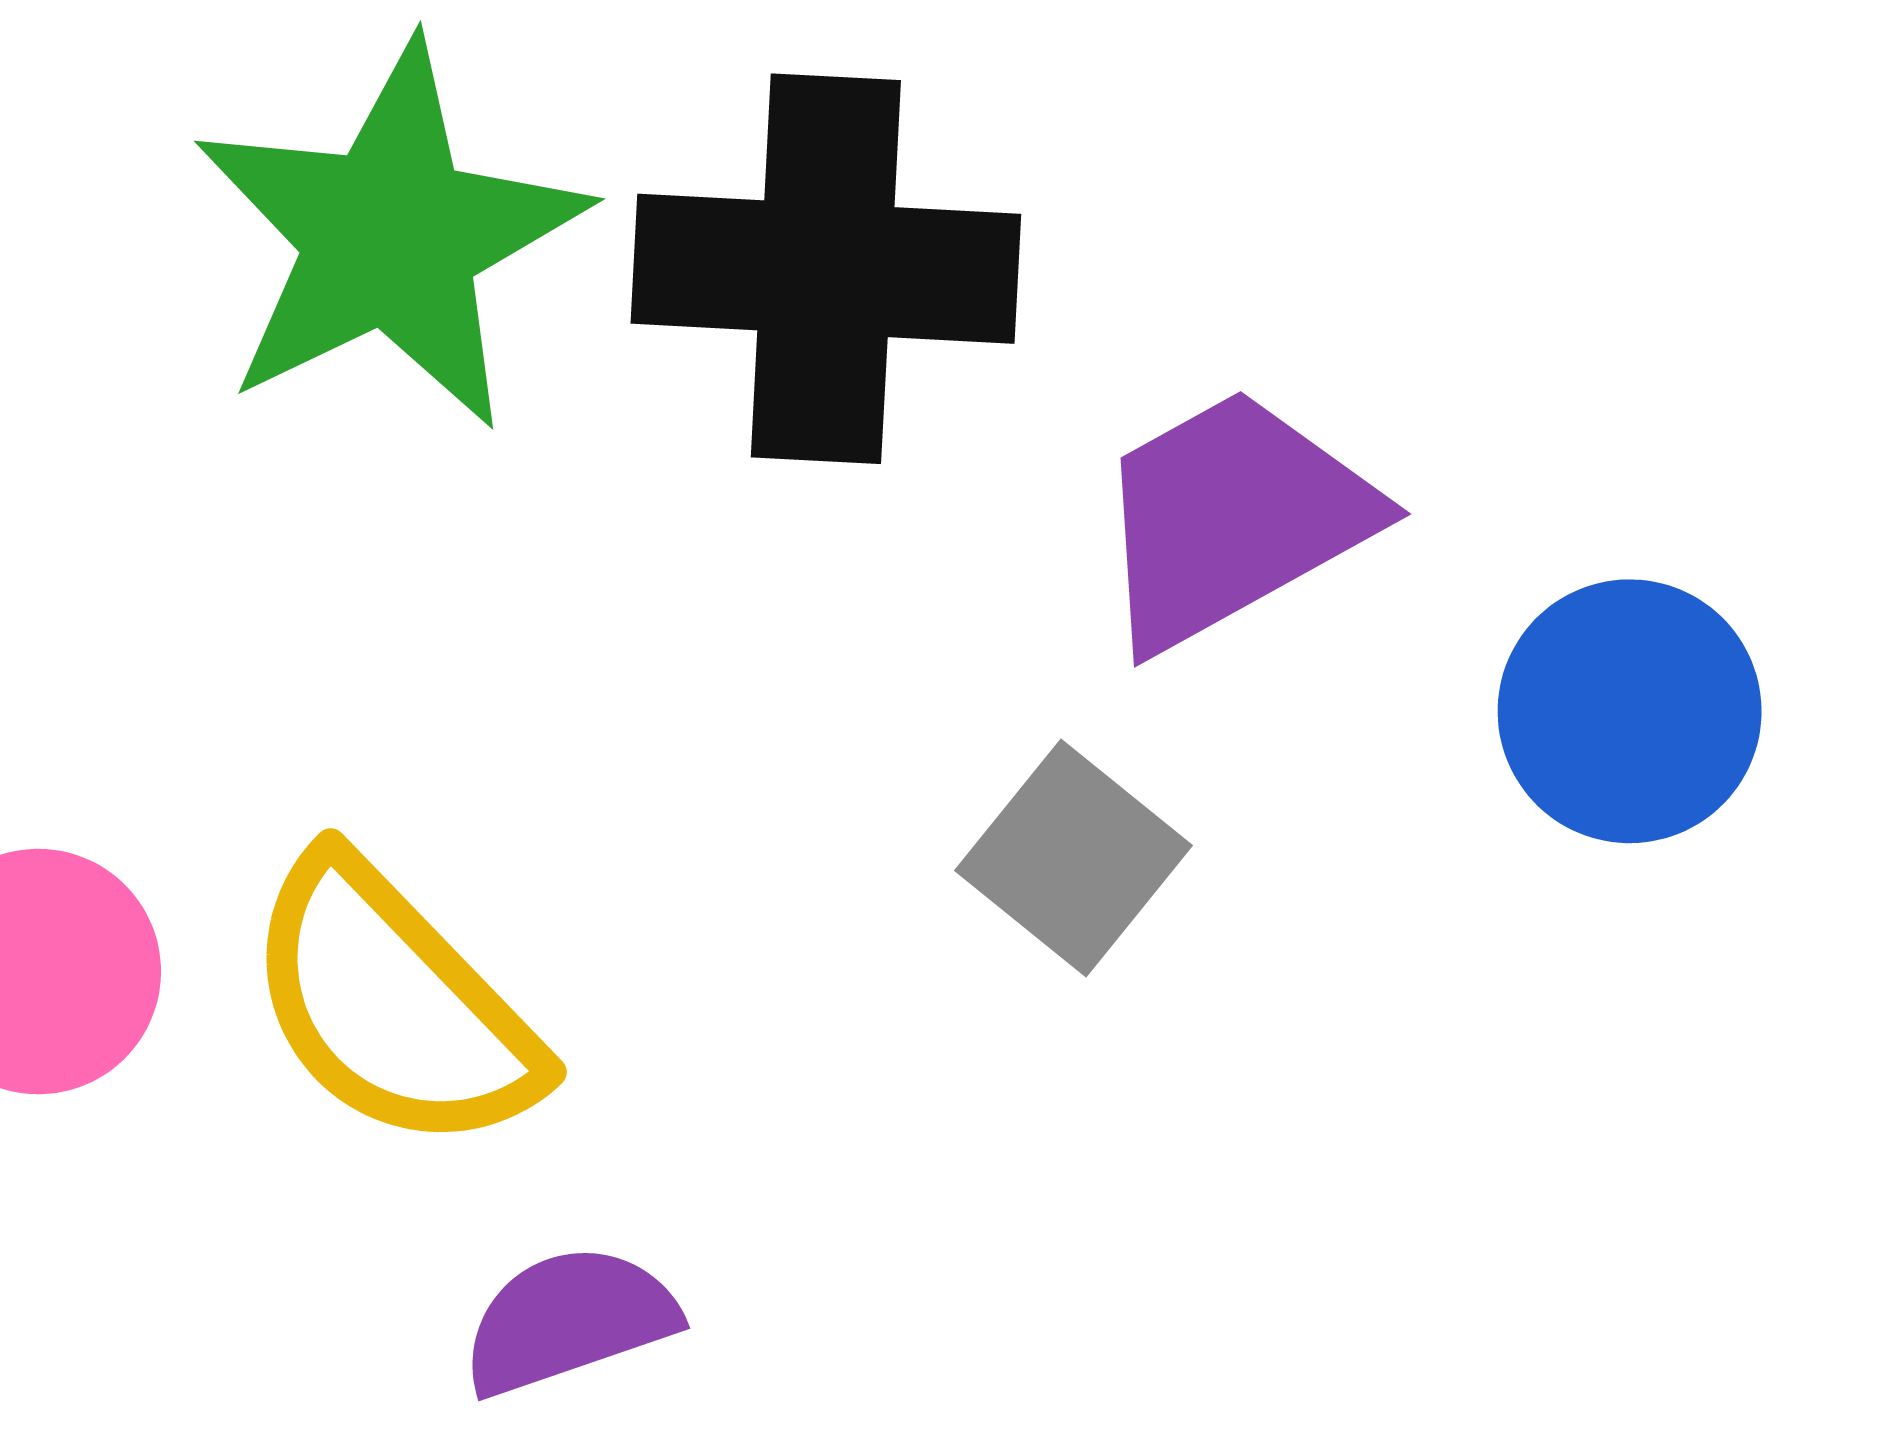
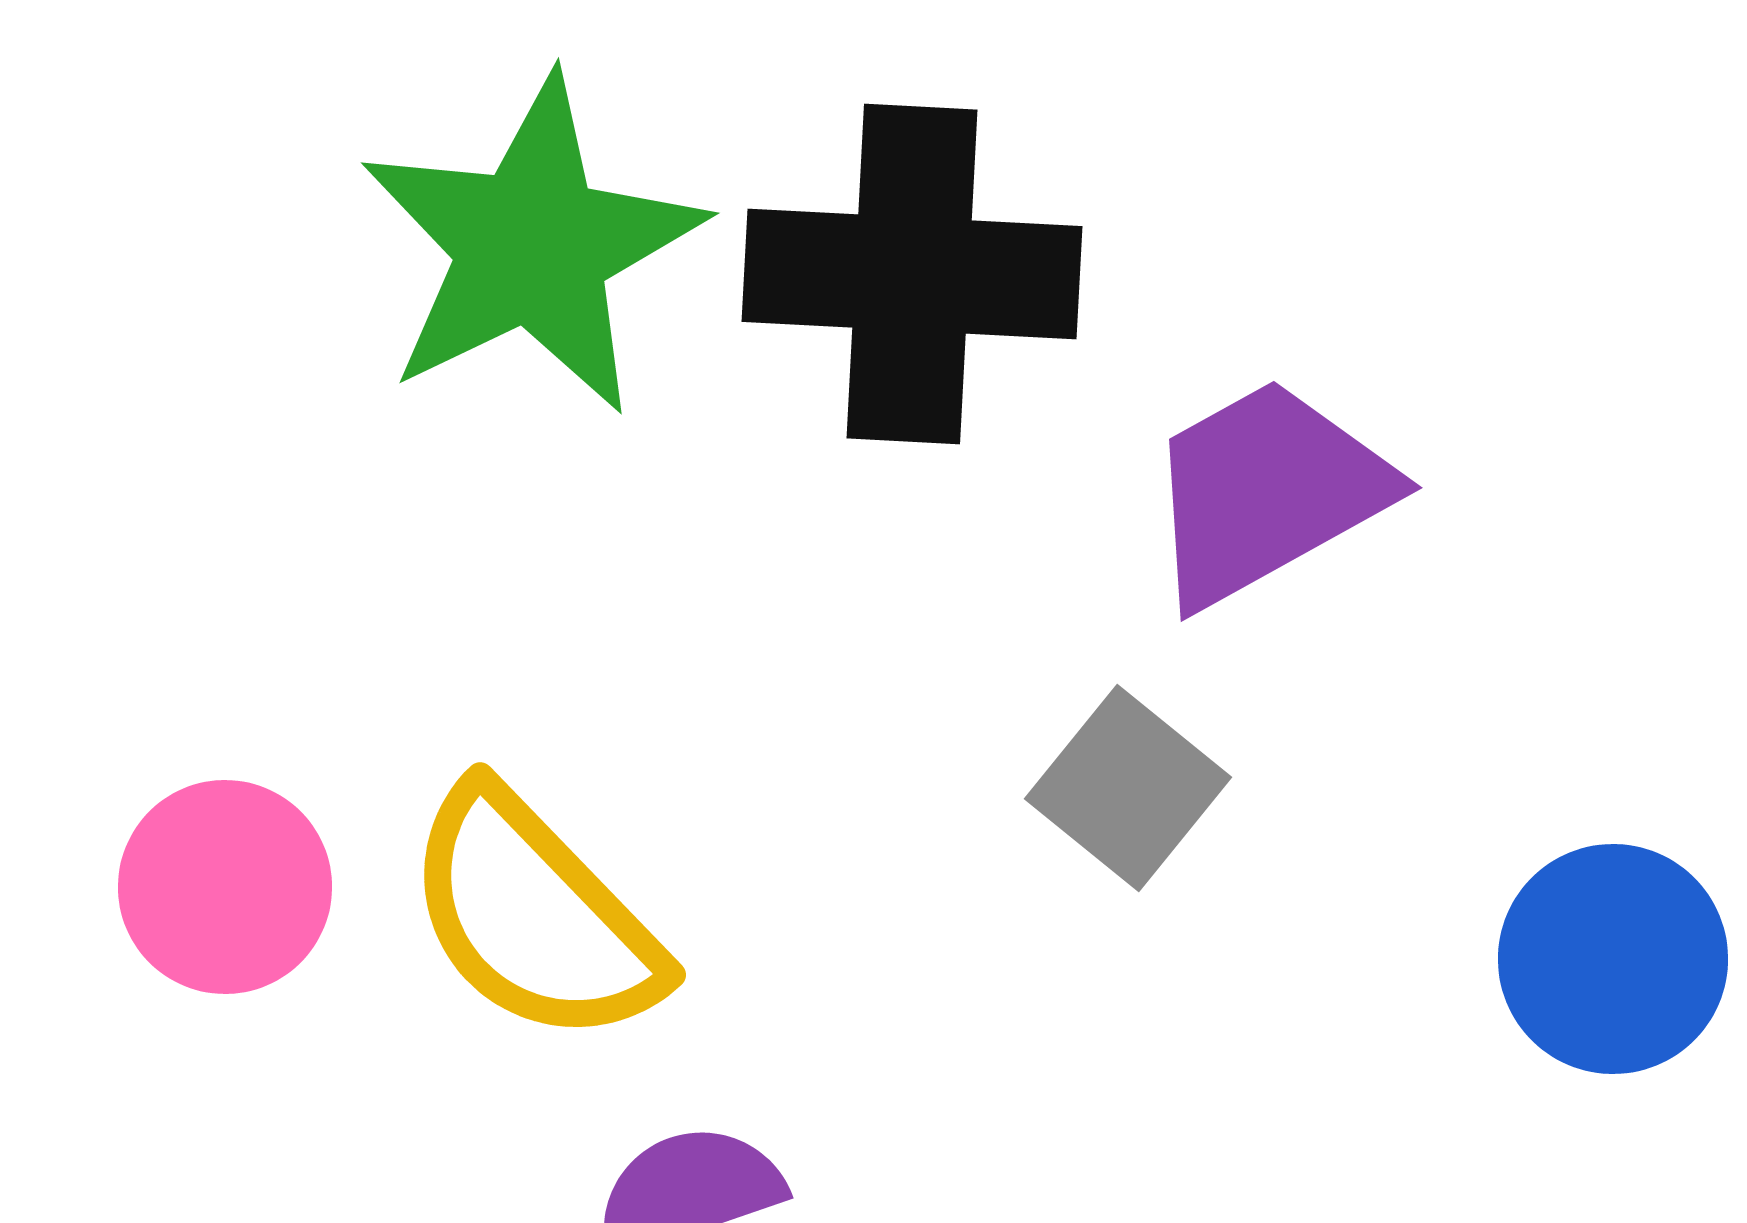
blue circle: (1630, 711) -> (1613, 959), moved

